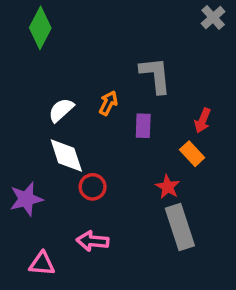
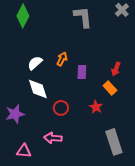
gray L-shape: (155, 75) -> (83, 17), moved
red circle: (93, 187) -> (61, 108), moved
gray rectangle: (180, 227) -> (114, 142), moved

